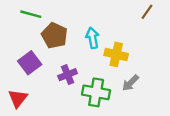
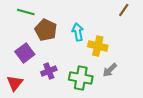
purple cross: (68, 75) -> (49, 71), moved

